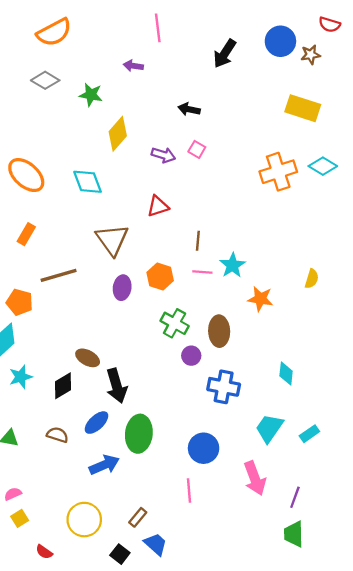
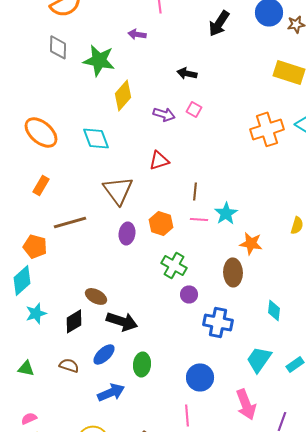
gray diamond: (45, 80) -> (58, 47), turned 60
green star: (91, 95) -> (99, 60), size x1.5
brown ellipse: (219, 331) -> (233, 272), moved
black arrow: (117, 386) -> (122, 321), turned -56
green ellipse: (139, 434) -> (142, 364), size x0.7

